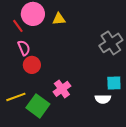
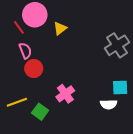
yellow triangle: (59, 19) -> (60, 28), moved, turned -32
green square: (38, 106) -> (40, 112), size x0.7

